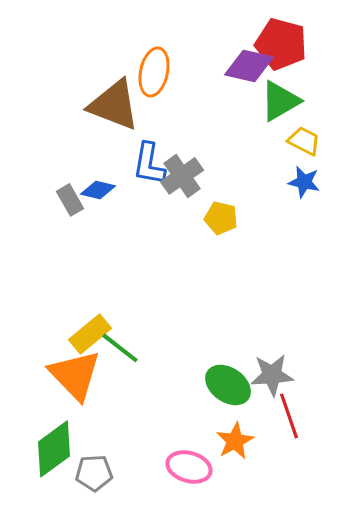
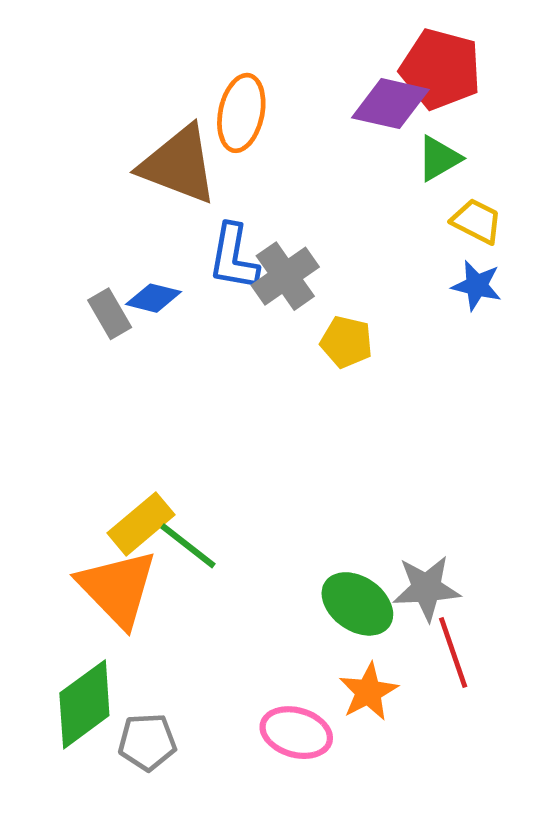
green triangle: (280, 101) -> (439, 158), size x0.7

